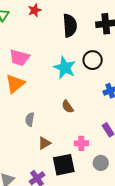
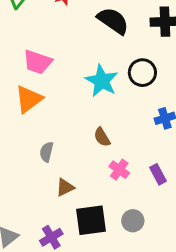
black semicircle: (70, 26) -> (113, 21), turned -55
pink cross: (81, 143) -> (119, 170), moved, turned 32
gray circle: (101, 163) -> (133, 221), moved

